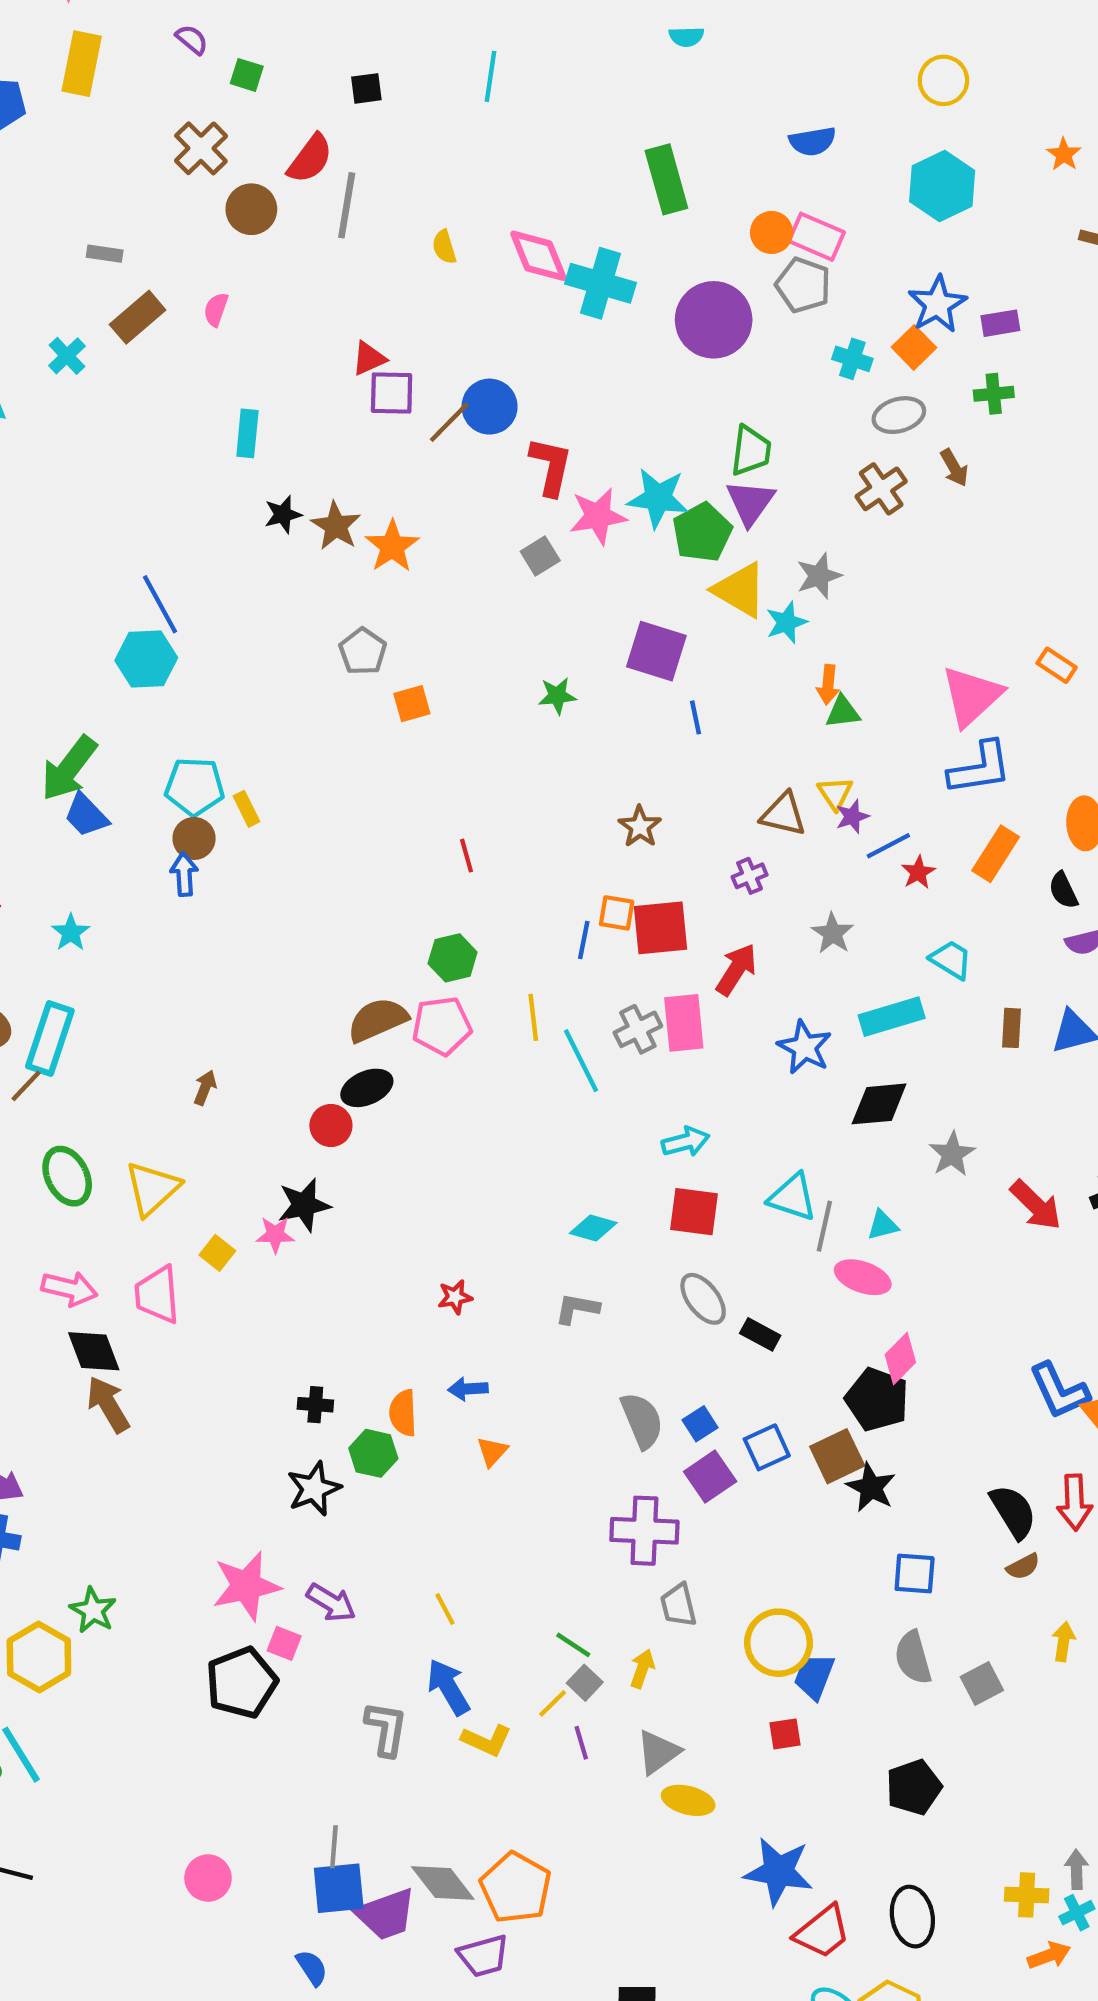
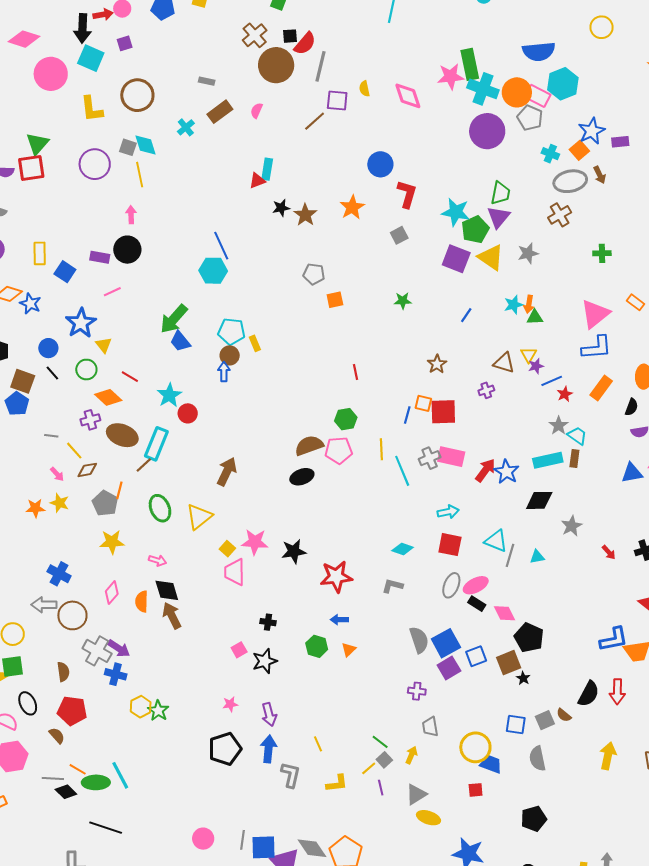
black square: (366, 88) -> (290, 36), moved
blue semicircle: (813, 141) -> (539, 51), size x1.5
cyan hexagon: (942, 186) -> (563, 84), moved
brown circle: (251, 209) -> (276, 65), size x1.5
orange circle: (772, 232) -> (517, 92), size x1.5
cyan cross: (601, 283) -> (483, 89), moved
red triangle: (369, 358) -> (257, 181), moved
purple square: (392, 393) -> (337, 100), moved
green cross: (994, 394) -> (602, 253), moved
gray ellipse: (899, 415) -> (570, 181), size x1.4
brown line: (449, 422) -> (315, 121), moved
brown arrow: (954, 468) -> (600, 175), moved
pink star: (598, 516) -> (451, 76), moved
orange star: (392, 546) -> (352, 207), moved
cyan star: (786, 622) -> (514, 305), moved
gray pentagon: (363, 651) -> (314, 274), turned -30
purple square: (656, 651) -> (456, 259), moved
blue line: (695, 717) -> (466, 315), turned 42
black semicircle: (1063, 890) -> (632, 407), turned -138
cyan star: (71, 933) -> (169, 395), size x1.4
gray star: (833, 933) -> (559, 426), moved
red arrow: (736, 970) -> (485, 470), moved
pink rectangle: (684, 1023) -> (451, 457), turned -76
brown rectangle: (1011, 1028) -> (574, 459), moved
brown arrow: (205, 1088) -> (227, 472), size x1.8
red circle: (331, 1126) -> (188, 413), moved
black star: (304, 1205) -> (294, 551), moved
red arrow: (1036, 1205) -> (609, 552), size x0.6
pink star: (275, 1235) -> (255, 542), size x1.5
pink ellipse: (863, 1277) -> (476, 585), moved, turned -50
pink arrow: (69, 1289) -> (157, 560), size x0.7
pink trapezoid: (157, 1295) -> (235, 572), moved
red star: (455, 1297) -> (336, 577), size x2.0
gray ellipse: (703, 1299) -> (451, 585), turned 55
pink diamond: (900, 1358) -> (505, 613), moved, turned -75
blue L-shape: (1059, 1391) -> (614, 639), turned -80
orange semicircle: (403, 1413) -> (142, 601), moved
blue square: (700, 1424) -> (446, 643), size x1.8
green hexagon: (373, 1453) -> (317, 646), moved
black star: (871, 1487) -> (523, 678), size x0.6
black semicircle: (1013, 1512) -> (589, 694), turned 56
purple cross: (644, 1531) -> (417, 691), size x0.6
brown semicircle: (1023, 1567) -> (564, 715), moved, turned 63
blue square: (915, 1574) -> (516, 725), moved
pink star: (246, 1586) -> (230, 704), size x0.5
purple arrow: (331, 1603) -> (269, 715), turned 40
yellow line: (445, 1609) -> (318, 744), moved
yellow arrow: (1064, 1642) -> (608, 756), size x1.5
pink square: (284, 1643) -> (239, 650), moved, turned 35
yellow hexagon: (39, 1657) -> (141, 707), moved, size x0.7
blue trapezoid: (814, 1676) -> (491, 764), turned 85
gray square: (982, 1684) -> (545, 720), moved
blue arrow: (448, 1687) -> (269, 749), moved, turned 32
yellow L-shape: (487, 1740) -> (337, 783), turned -35
gray line: (334, 1847) -> (242, 840), moved

